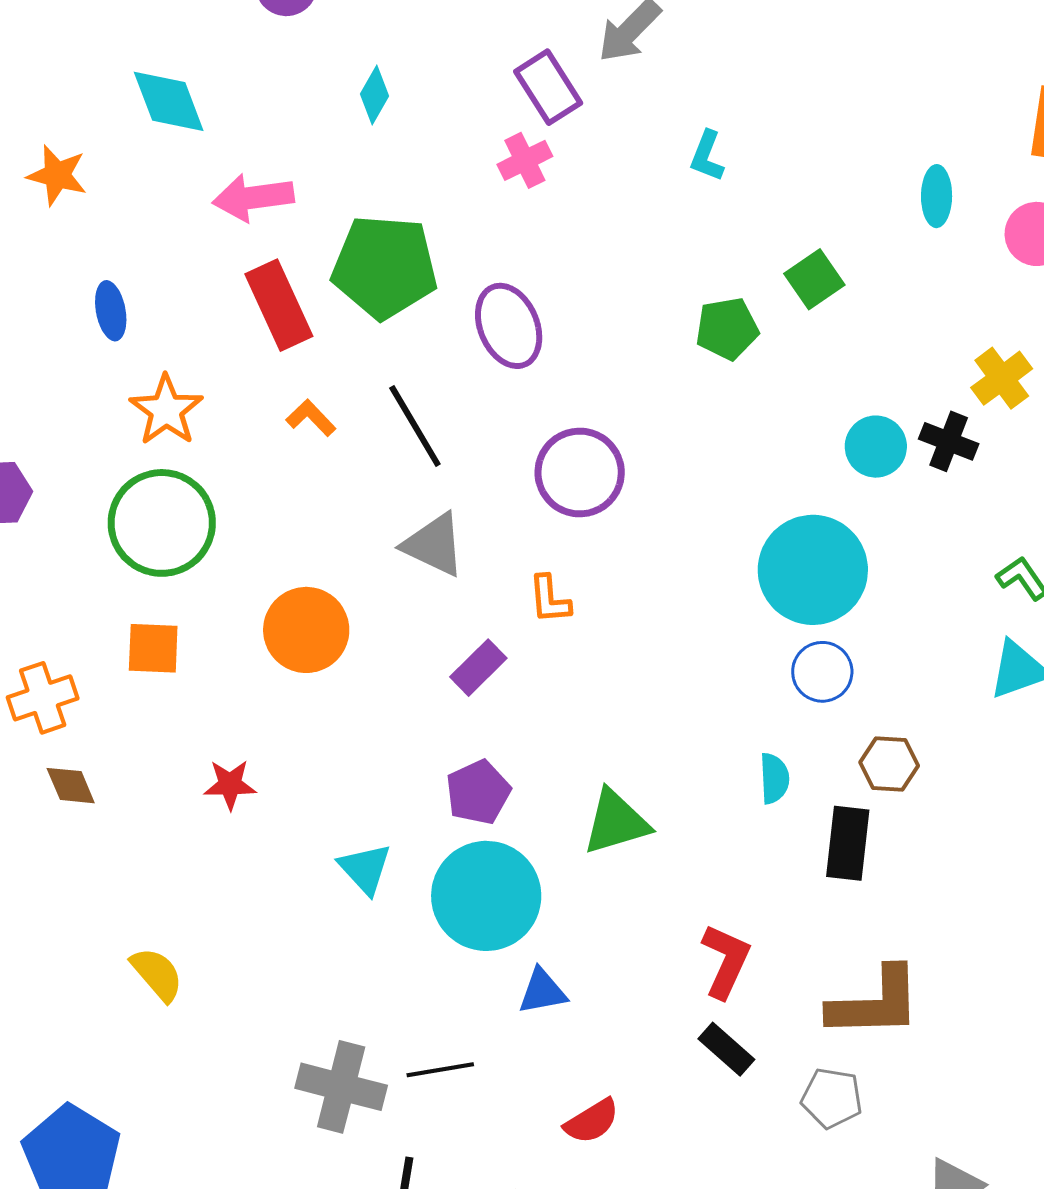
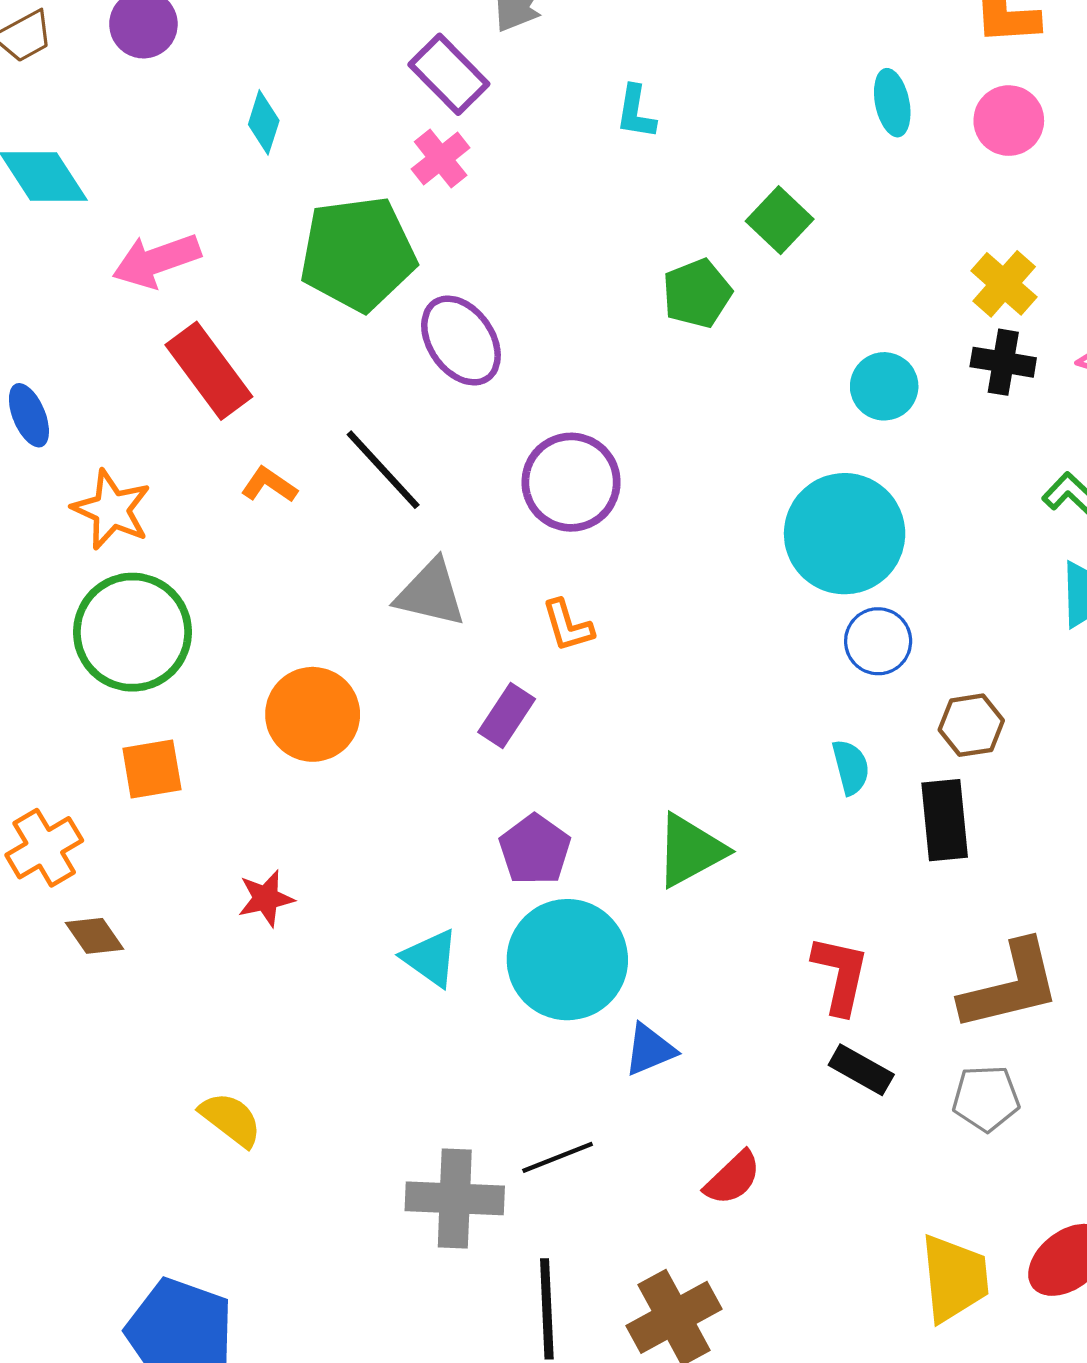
green pentagon: (385, 267) -> (358, 254), moved
black cross: (949, 441) -> (1003, 362), moved

